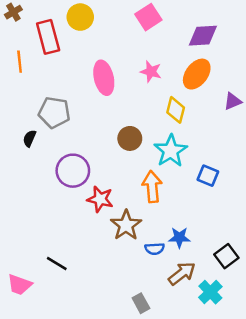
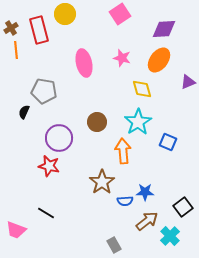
brown cross: (13, 12) -> (11, 28), moved
yellow diamond: (176, 110) -> (142, 89), turned -30
brown circle: (130, 138) -> (97, 122), moved
red star: (100, 199) -> (49, 166), moved

